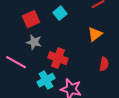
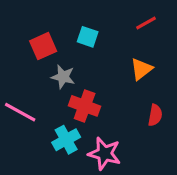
cyan square: (60, 13) -> (88, 37), turned -32
gray star: (34, 42) -> (63, 77), moved

